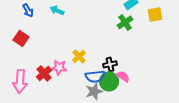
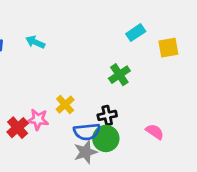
green cross: (125, 22) -> (119, 75), moved
pink semicircle: (123, 76) -> (155, 132), moved

